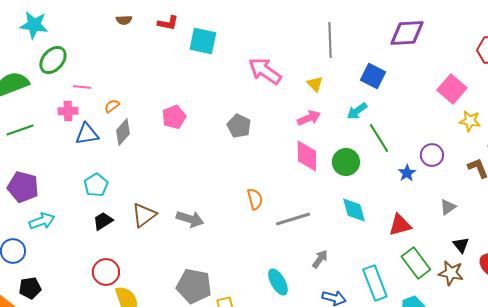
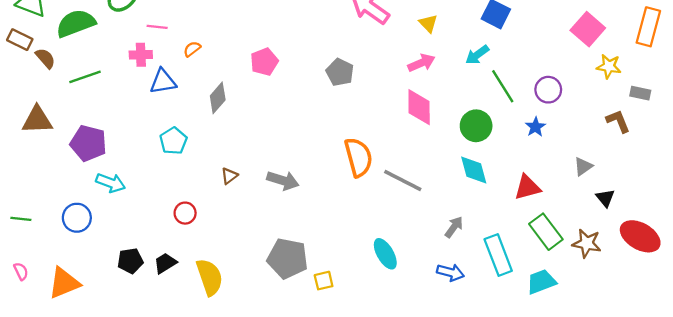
gray diamond: (123, 132) -> (218, 98), moved
purple circle: (432, 155) -> (548, 90), moved
green circle: (346, 162) -> (476, 126), moved
orange semicircle: (255, 199) -> (359, 157), size x1.6
brown triangle: (144, 215) -> (229, 176), size x0.6
gray line: (293, 219) -> (403, 180), turned 44
cyan arrow: (42, 221) -> (111, 183), turned 40
black trapezoid: (103, 221) -> (165, 263), moved
black triangle: (461, 245) -> (605, 198), moved
gray arrow: (320, 259) -> (454, 227), moved
red circle: (106, 272) -> (185, 213), moved, size x0.7
black pentagon: (30, 288) -> (130, 261), moved

